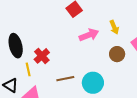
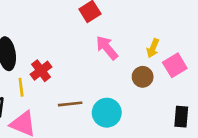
yellow arrow: (114, 27) -> (153, 48), moved, turned 40
pink arrow: (89, 35) -> (107, 48), turned -114

